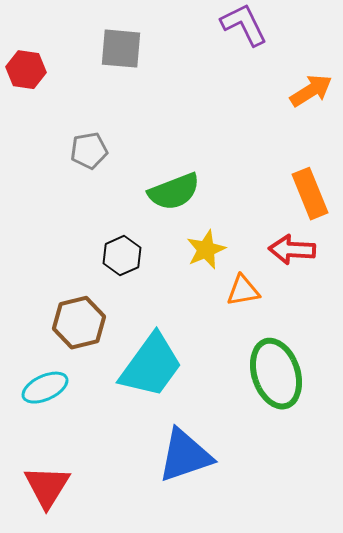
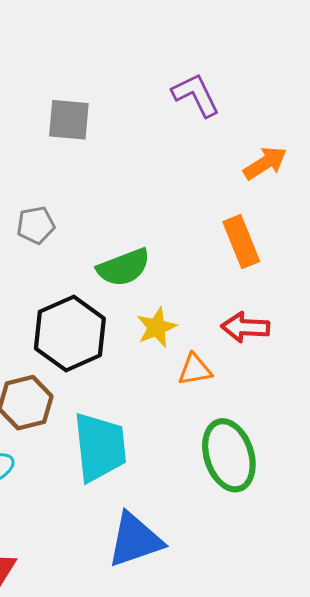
orange rectangle: (310, 194) -> (241, 242), moved
black hexagon: (122, 256) -> (70, 333), size x1.8
cyan trapezoid: (151, 366) -> (100, 447), turned -42

